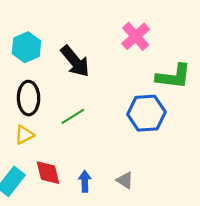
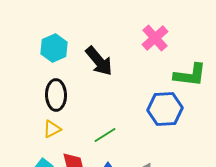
green line: (73, 116) -> (105, 135), moved

